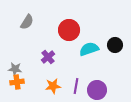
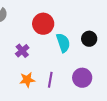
cyan semicircle: (89, 49) -> (63, 43), turned 90
purple circle: (97, 90) -> (82, 78), moved

